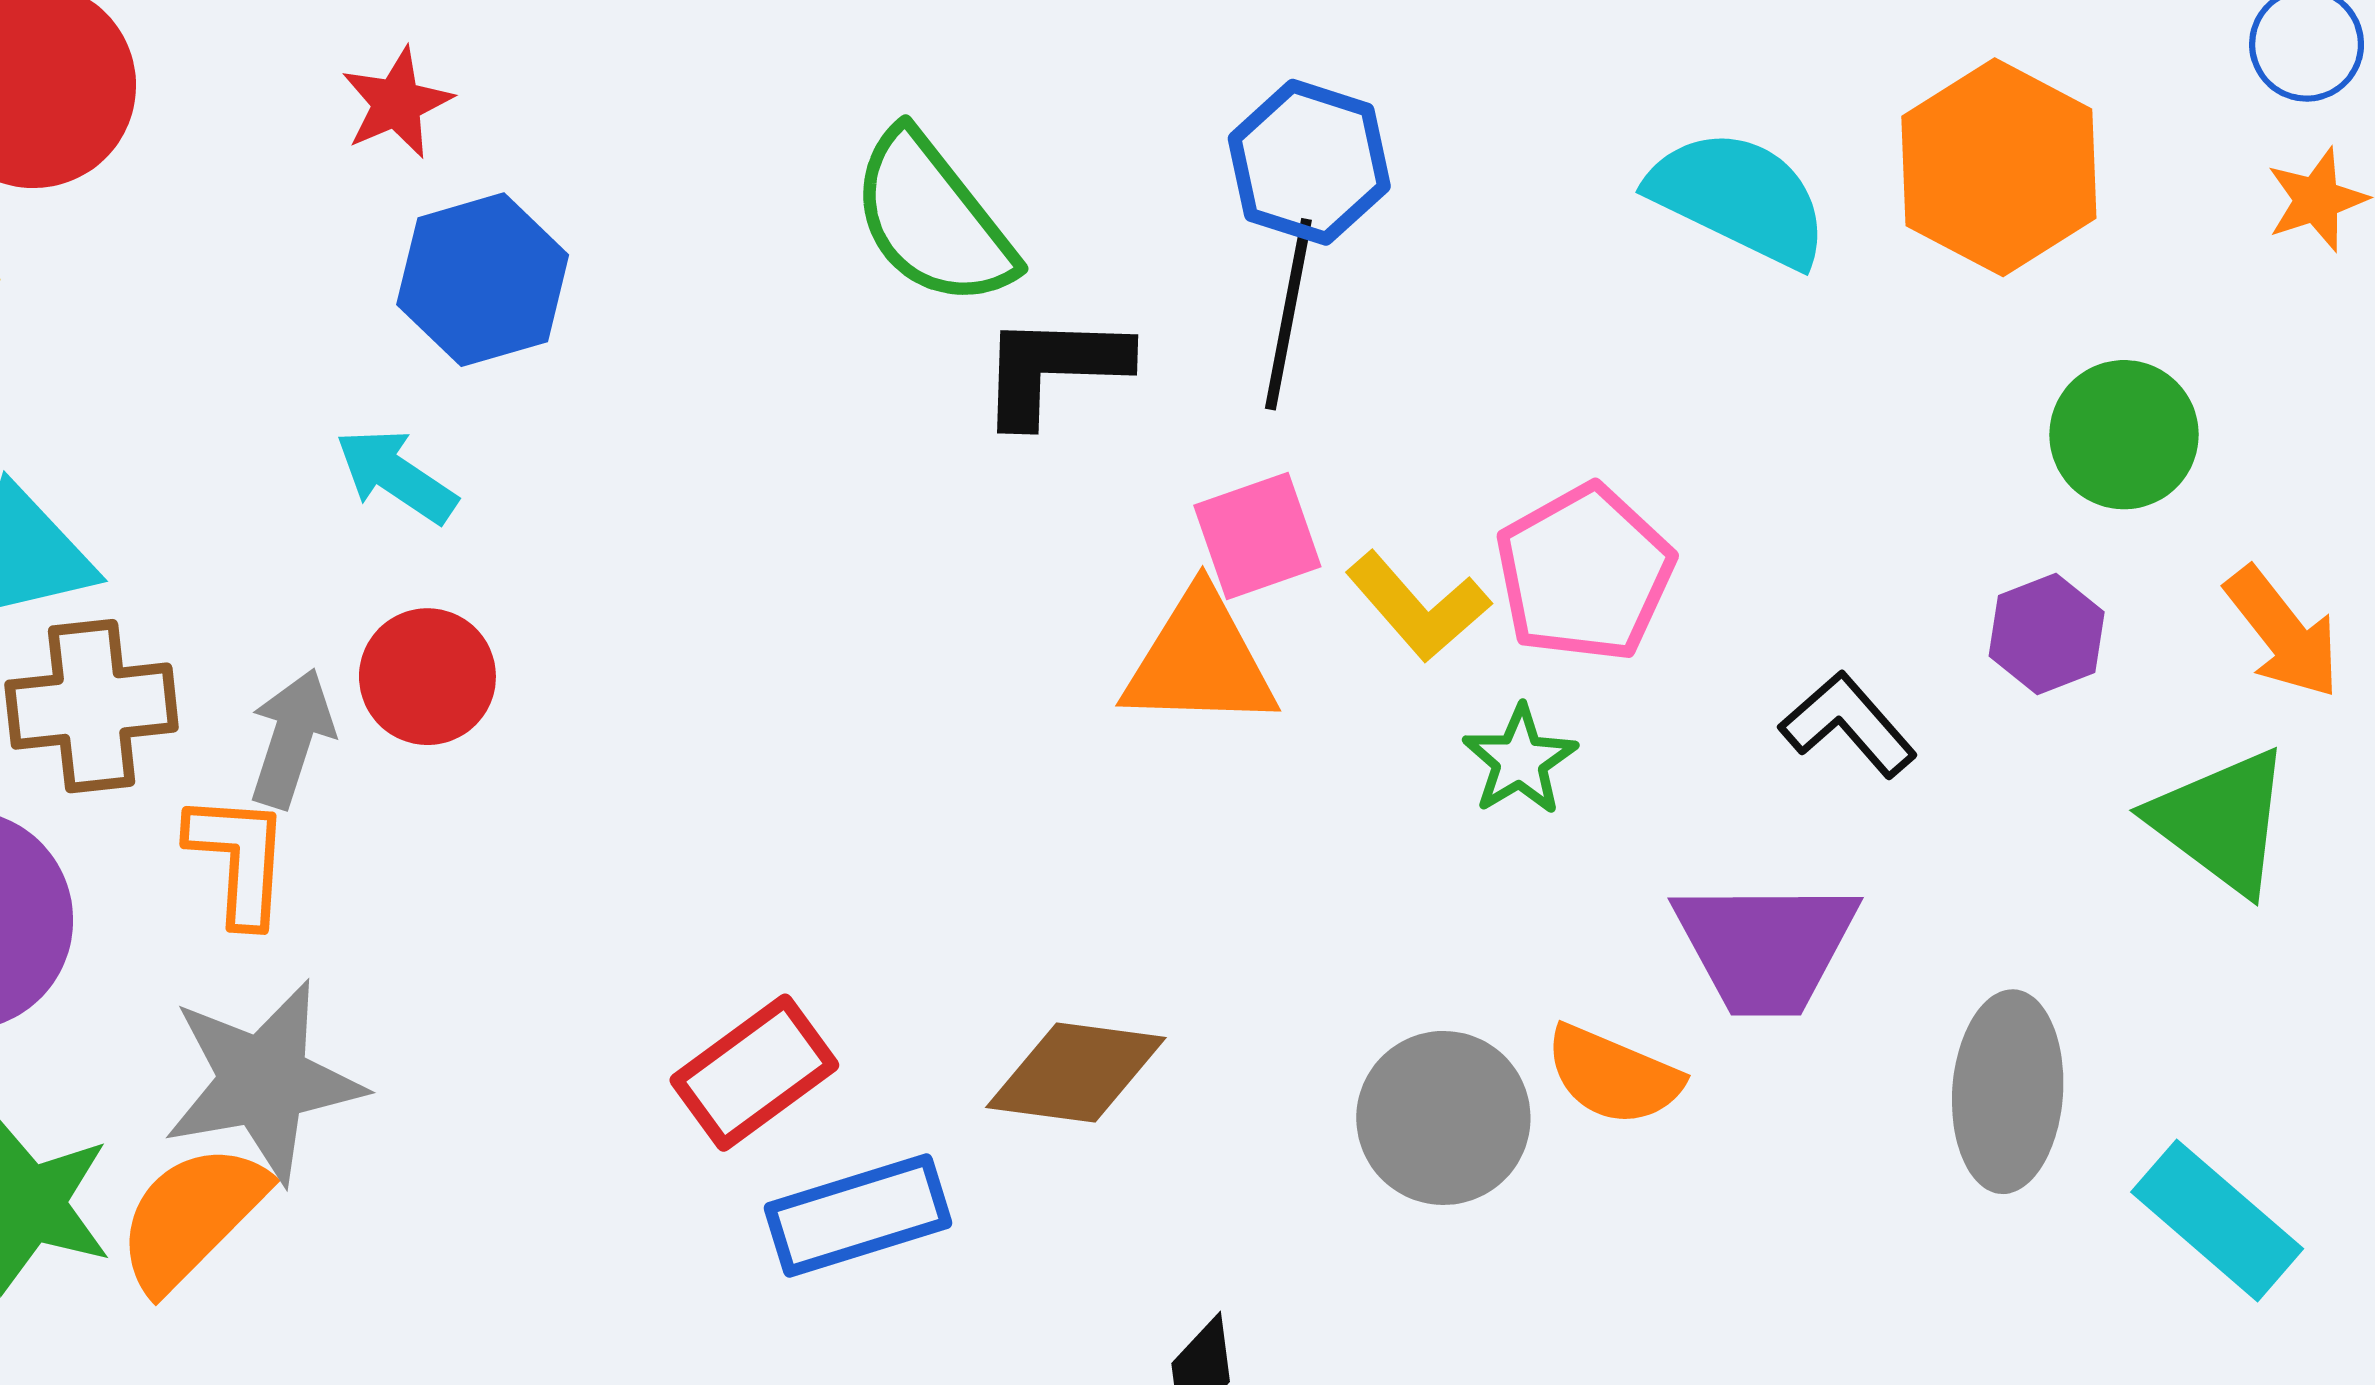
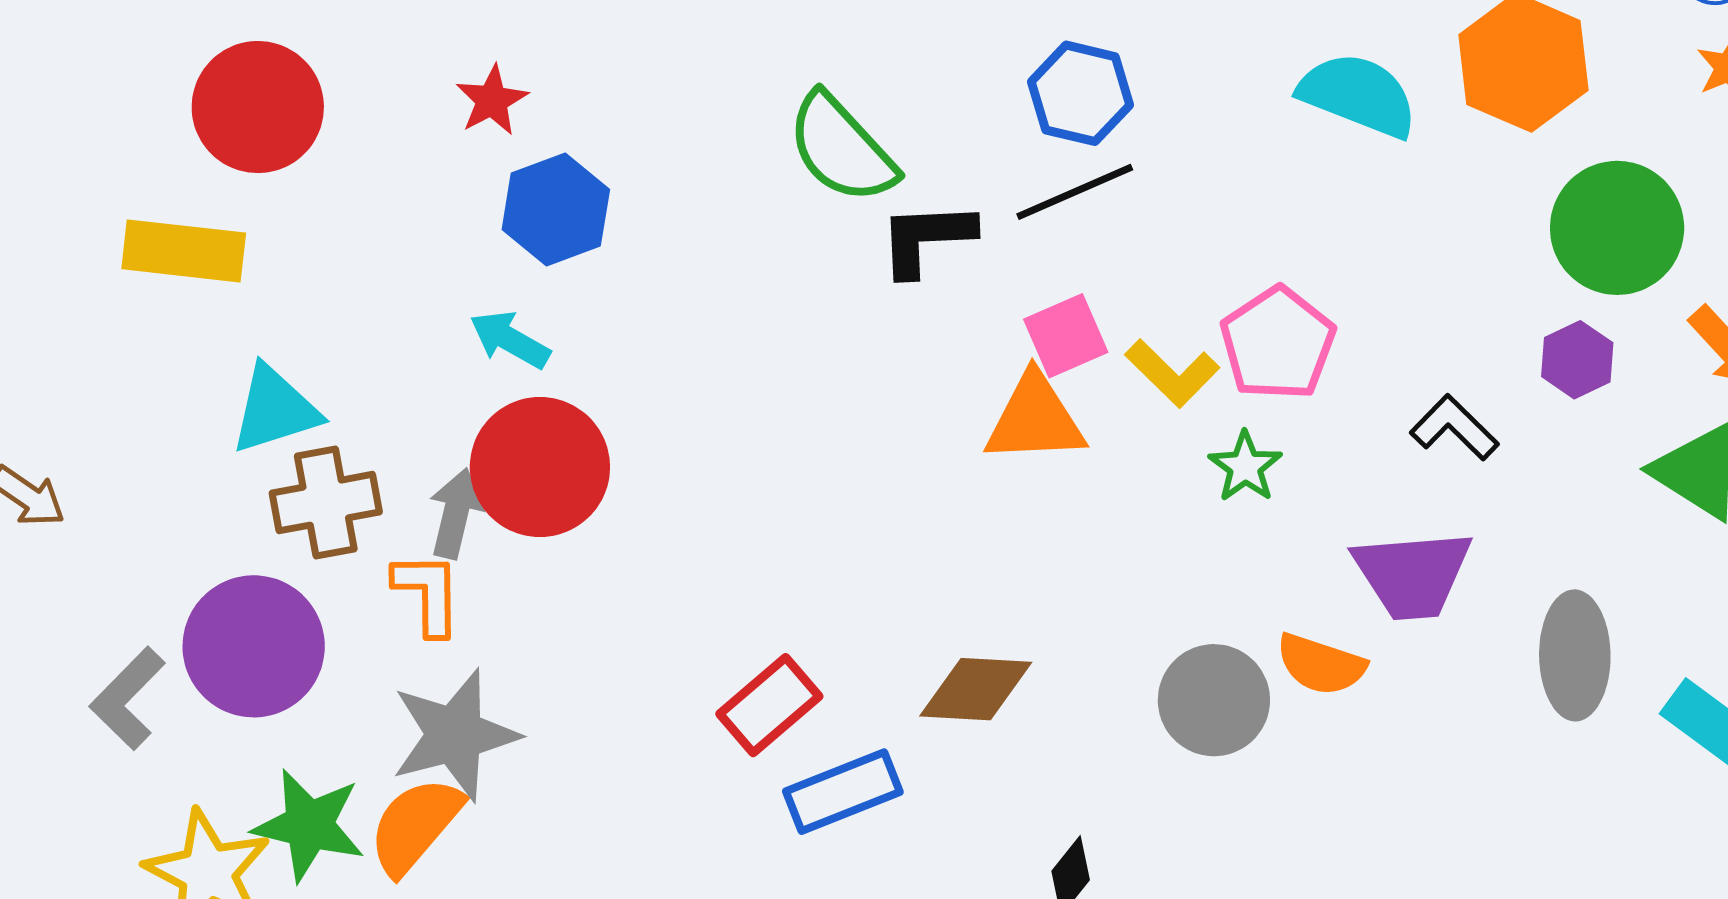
black line: (1288, 314) -> (1075, 192), turned 60
green circle: (2124, 435) -> (1617, 228), size x1.4
red circle: (427, 677) -> (540, 467), size x1.6

